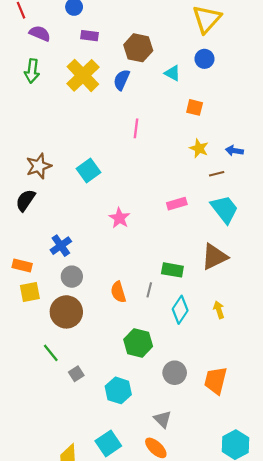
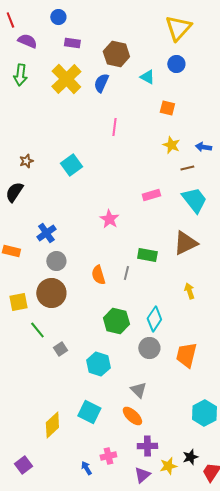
brown star: (39, 166) -> (26, 161), size x0.6
pink star: (119, 218) -> (109, 219), moved
yellow square: (30, 292) -> (18, 302), moved
cyan diamond: (180, 310) -> (154, 319), moved
cyan square: (108, 443) -> (89, 412), turned -30

